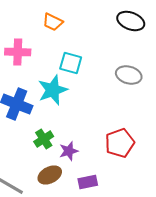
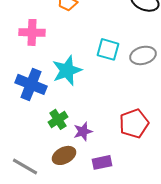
cyan square: (71, 63) -> (108, 49), moved
gray ellipse: (129, 75) -> (143, 55), turned -30

